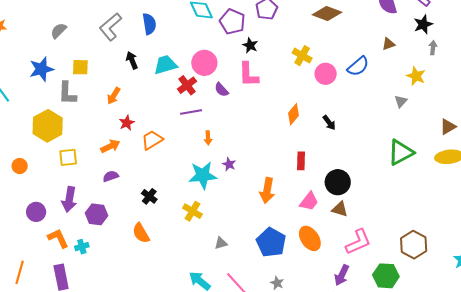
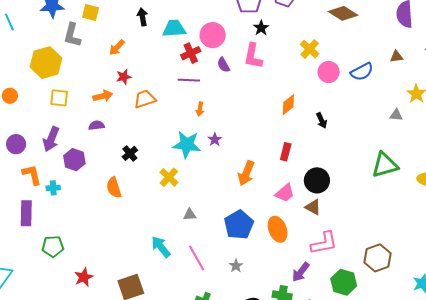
gray triangle: (401, 101) -> (396, 115), turned 40

